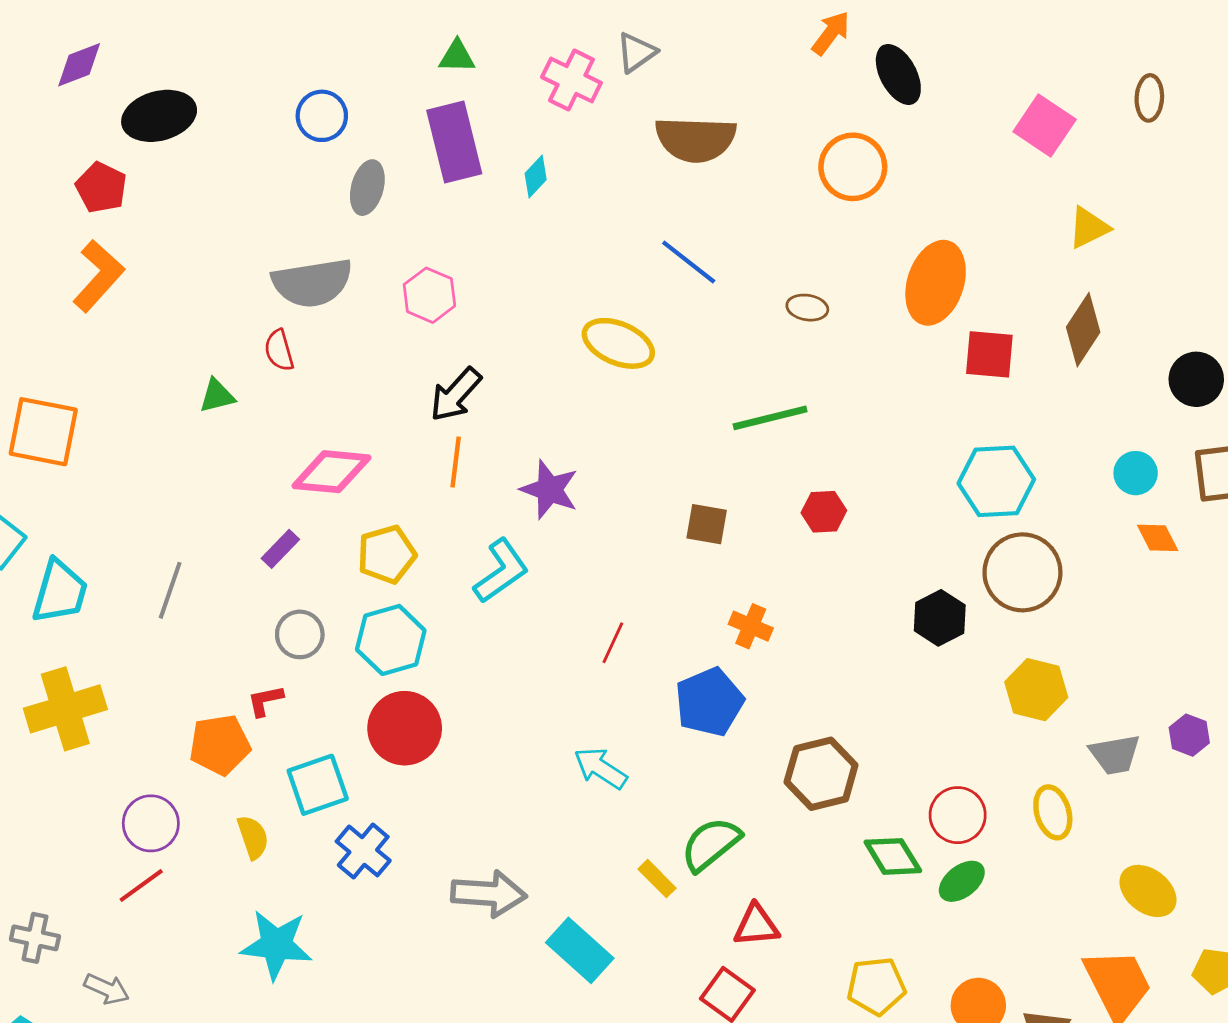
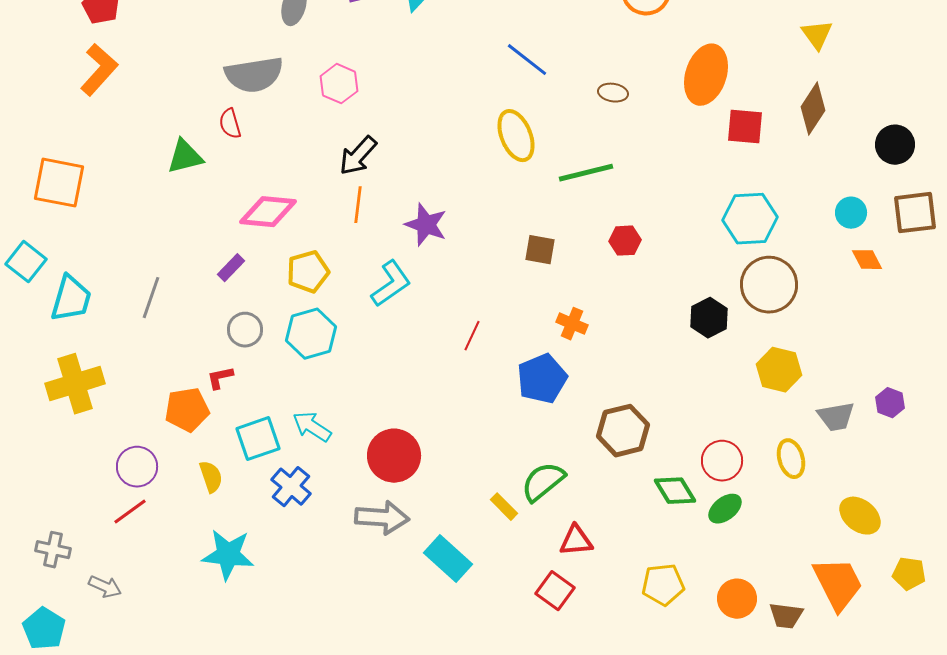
yellow triangle: (1089, 228) -> (817, 35), turned -40
yellow ellipse: (618, 343) -> (516, 136), moved, turned 45
green triangle: (217, 396) -> (185, 157), size x1.4
red circle: (405, 728) -> (394, 456), moved
cyan arrow: (600, 768) -> (312, 427), moved

